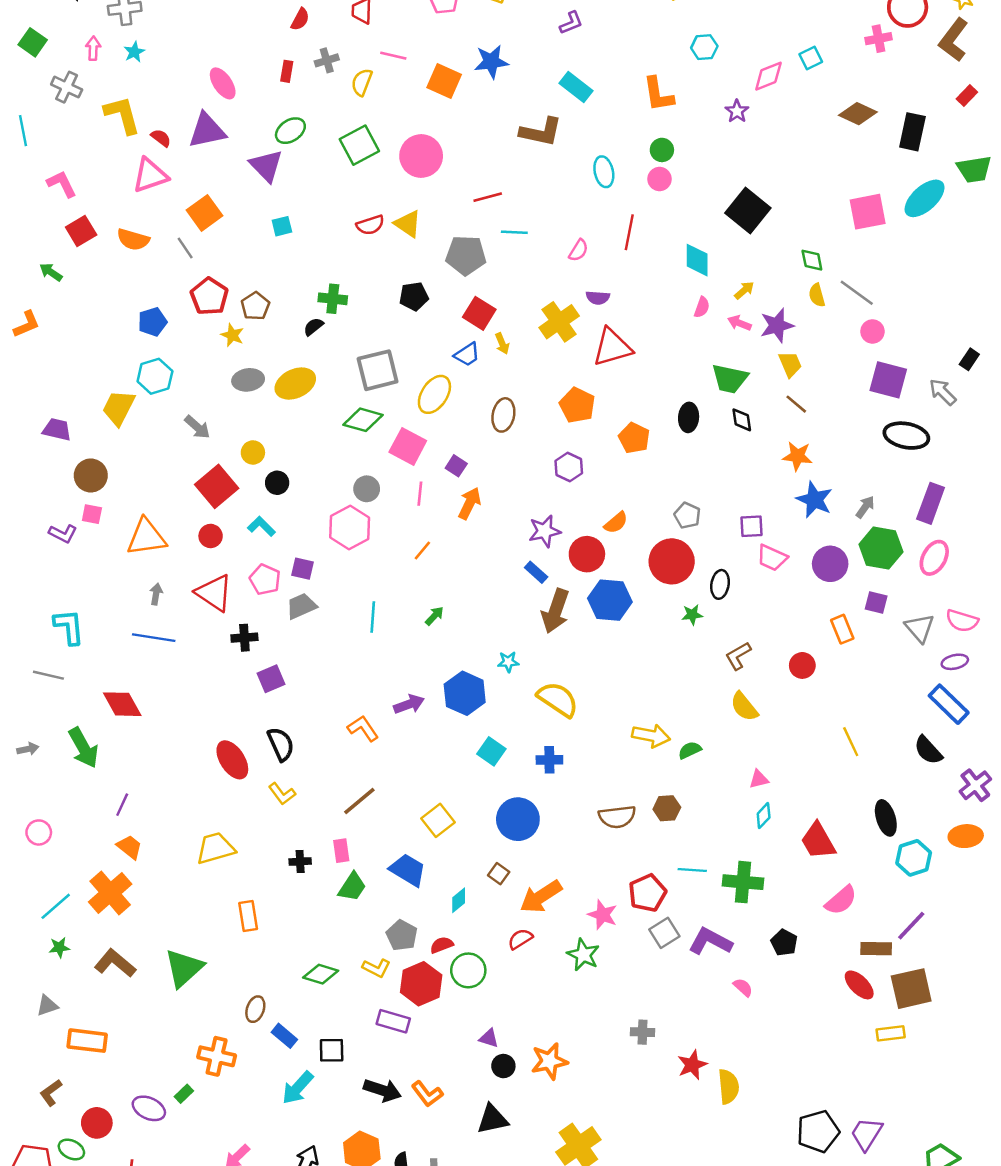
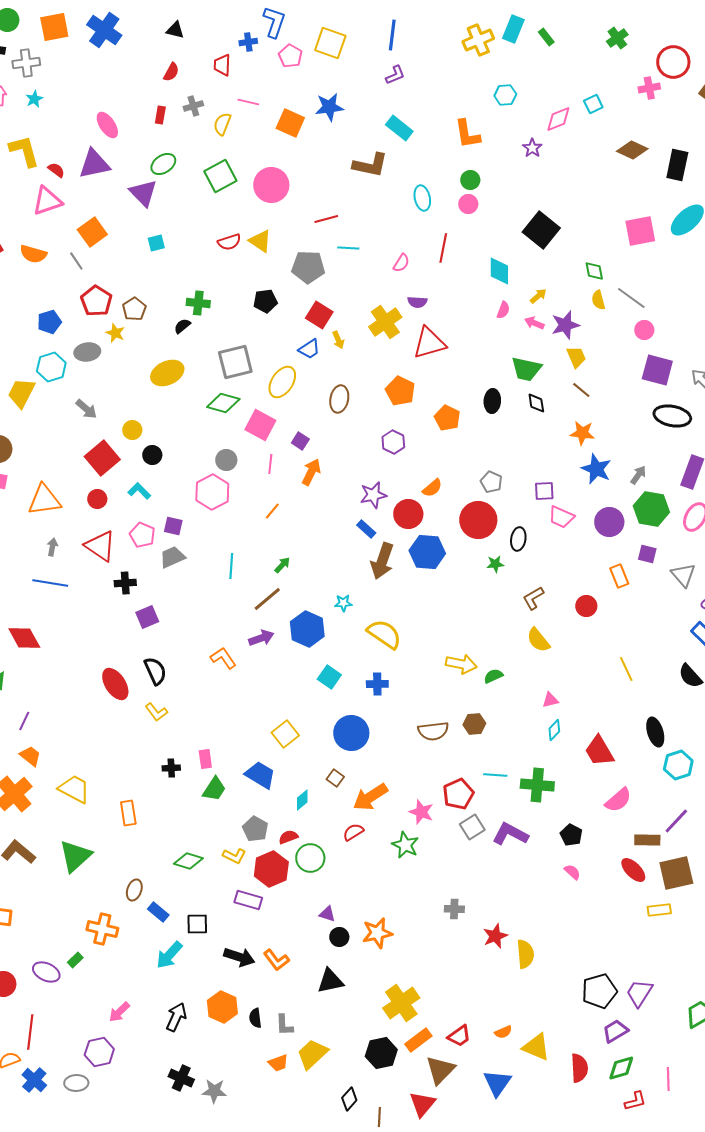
gray ellipse: (248, 380) -> (87, 352), moved
brown line: (359, 801) -> (267, 599), moved
yellow trapezoid: (215, 848) -> (74, 789), moved, turned 44
pink semicircle: (743, 987) -> (572, 872), moved

